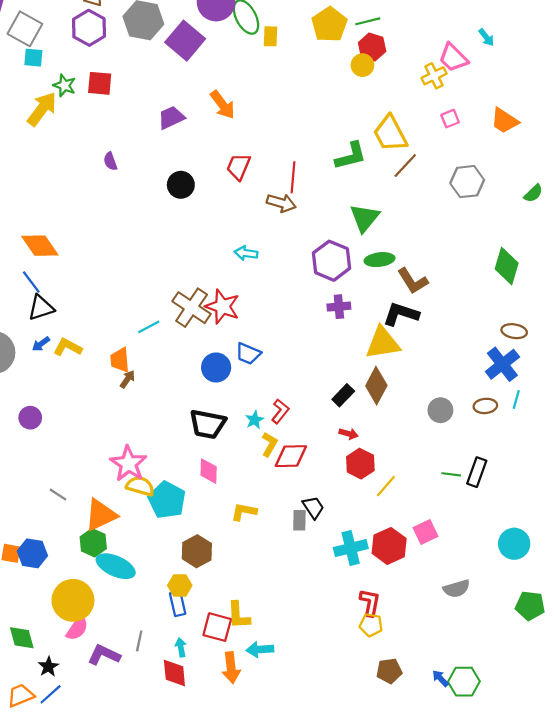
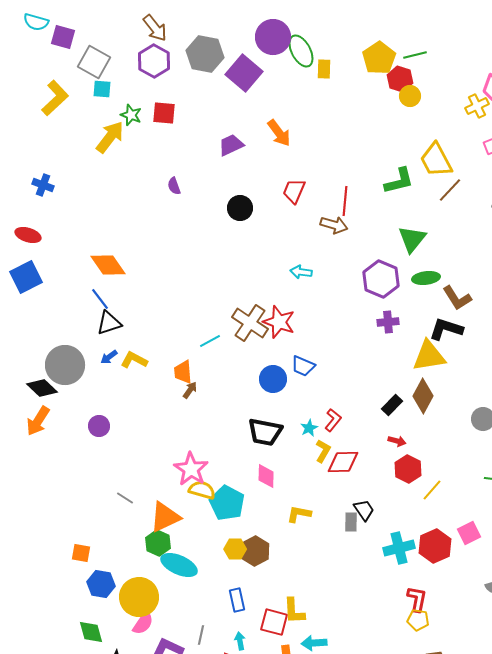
red hexagon: (372, 47) -> (400, 79), moved
blue hexagon: (32, 553) -> (101, 584), moved
yellow hexagon: (180, 585) -> (235, 549), moved

